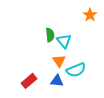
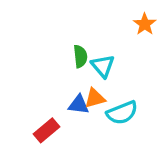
orange triangle: (59, 61) -> (95, 98), turned 48
blue triangle: (57, 81) -> (79, 105), moved

